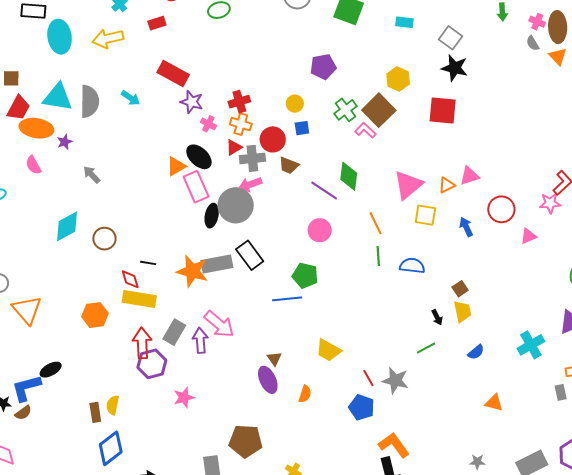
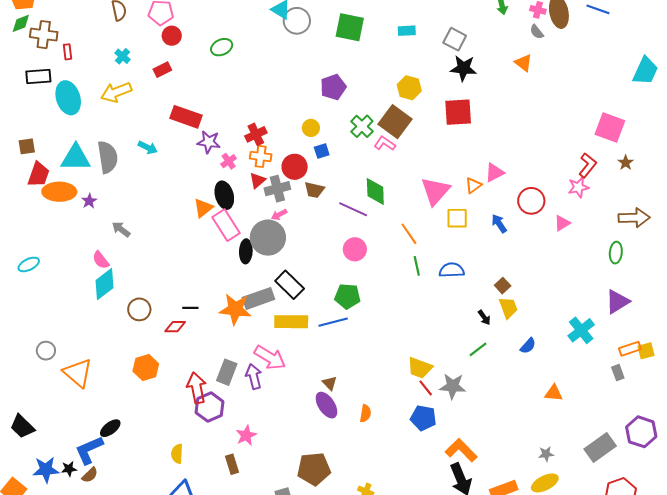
orange triangle: (558, 56) -> (523, 63), moved
pink cross: (208, 124) -> (229, 161), turned 35
black ellipse: (199, 157) -> (224, 195), turned 40
pink semicircle: (33, 165) -> (101, 260), moved
pink arrow: (250, 184) -> (279, 215), size x0.7
brown circle: (104, 239) -> (139, 309), moved
red diamond: (130, 279) -> (175, 327), turned -65
yellow rectangle: (139, 299) -> (291, 322), moved
yellow trapezoid: (328, 350) -> (420, 368), moved
brown rectangle: (95, 412) -> (232, 464), moved

